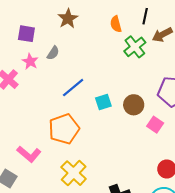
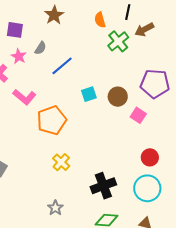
blue line: (73, 88) -> (62, 66), moved
pink L-shape: (29, 154) -> (24, 97), moved
yellow cross: (74, 173) -> (61, 162), size x0.7

